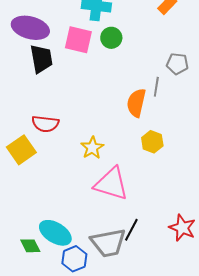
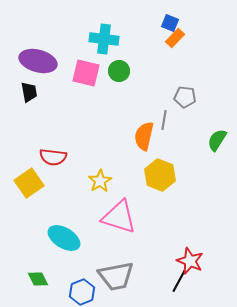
black trapezoid: (41, 59) -> (29, 92), moved, size x0.7
yellow hexagon: (152, 142) -> (160, 175), size x1.4
black line: (131, 230) -> (179, 281), moved
cyan ellipse: (55, 233) -> (64, 238), moved

